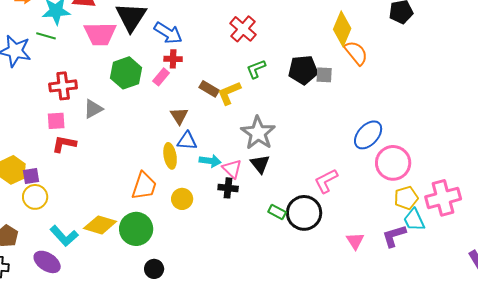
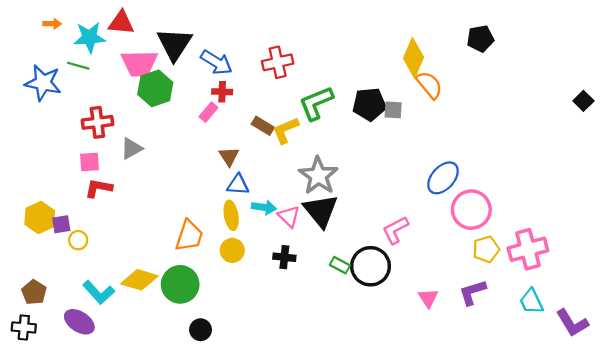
red cross: (243, 29) -> (278, 62), moved, turned 36
green L-shape: (256, 69) -> (316, 103), size x1.6
green hexagon: (126, 73) -> (155, 88), moved
yellow ellipse: (170, 156) -> (231, 215), moved
black triangle: (260, 164) -> (321, 211), size x1.6
black cross: (228, 188) -> (284, 257), moved
yellow circle: (35, 197) -> (78, 240), moved, size x0.7
cyan trapezoid: (414, 220) -> (531, 301), moved

